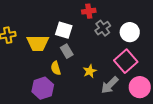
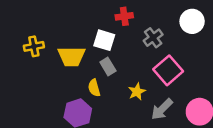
red cross: (89, 11) -> (124, 16), moved
white circle: (130, 32) -> (192, 21), moved
pink square: (126, 61) -> (168, 70), moved

